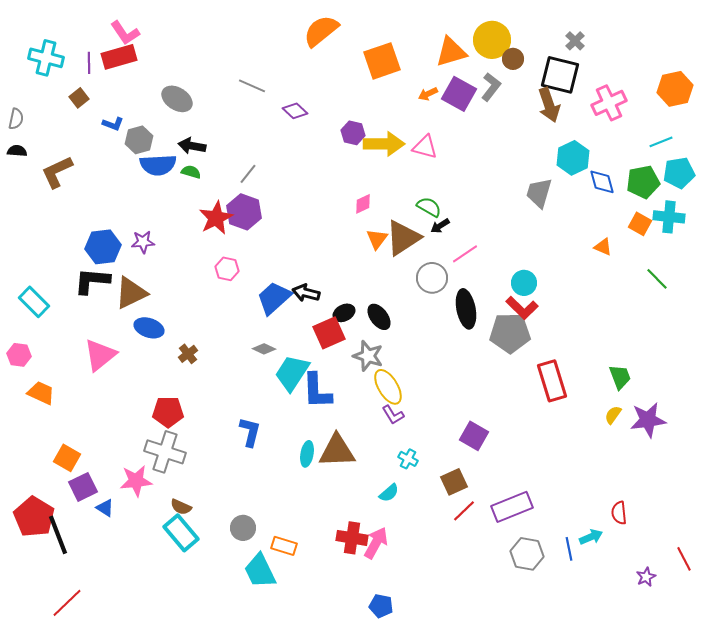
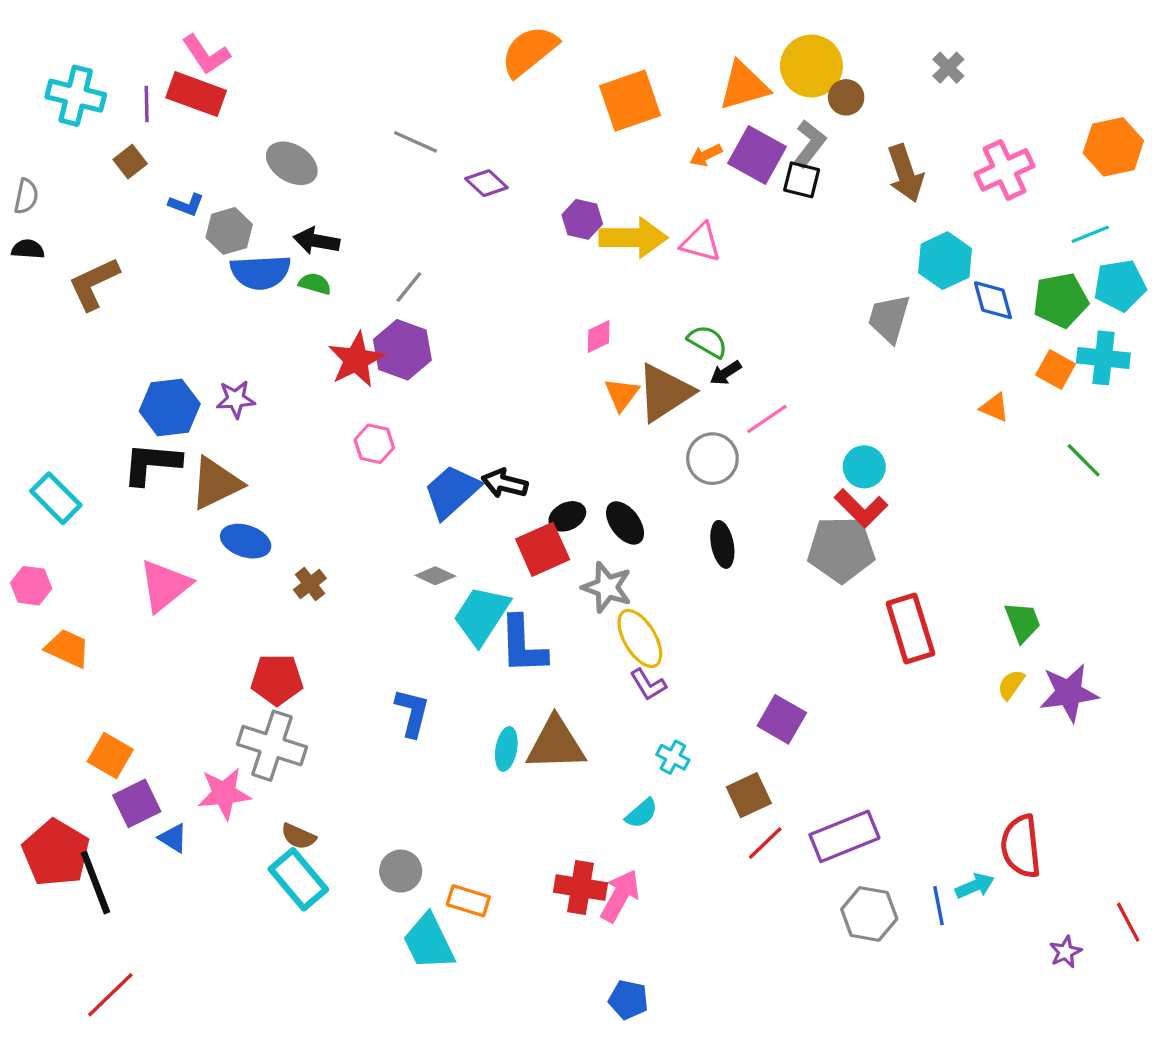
red rectangle: (119, 57) -> (196, 94), turned 36
black square: (560, 75) -> (802, 180), moved, size x0.6
black ellipse: (466, 309) -> (722, 544), moved, size x0.7
red semicircle: (619, 513) -> (1021, 846), size x1.6

